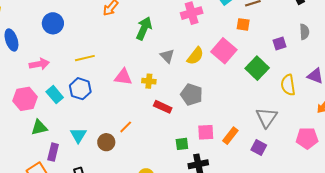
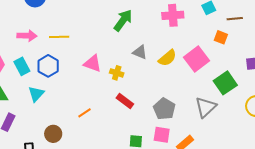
gray triangle: (167, 56) -> (140, 52), turned -35
pink arrow: (39, 64) -> (27, 36), moved
gray pentagon: (192, 95) -> (164, 109), moved
gray triangle: (267, 117) -> (206, 107), moved
cyan triangle: (78, 135) -> (36, 94), moved
brown circle: (106, 142) -> (53, 134), moved

